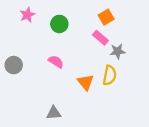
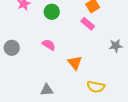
gray star: (118, 51) -> (116, 46), moved
yellow semicircle: (110, 75) -> (96, 87), moved, turned 90

